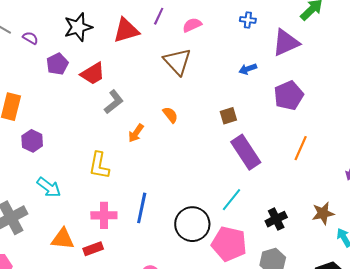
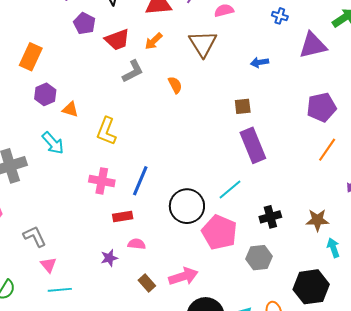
purple pentagon: (57, 64) -> (84, 24), turned -30
blue arrow: (248, 69) -> (260, 62), moved
purple pentagon: (289, 95) -> (321, 107), moved
orange semicircle: (170, 115) -> (175, 85), moved
orange arrow: (136, 133) -> (154, 41), moved
orange line: (301, 148) -> (327, 150), moved
orange triangle: (63, 239) -> (70, 109), moved, size x0.7
red rectangle: (93, 249) -> (123, 217), moved

